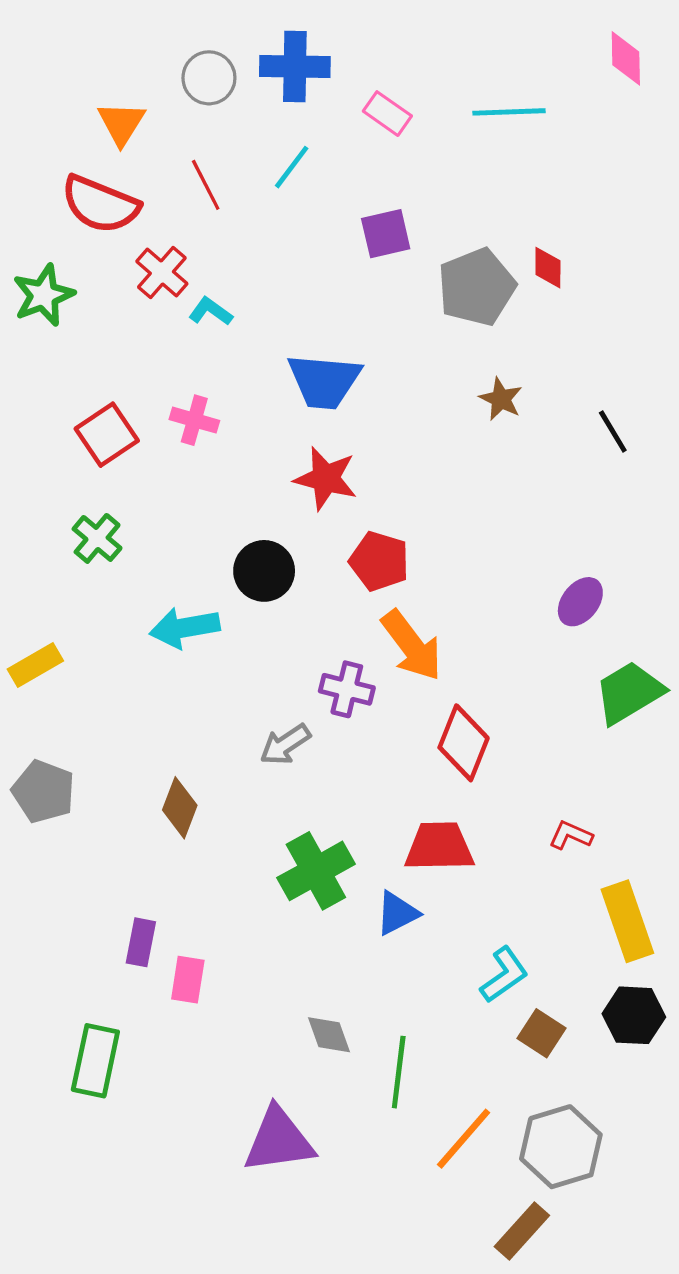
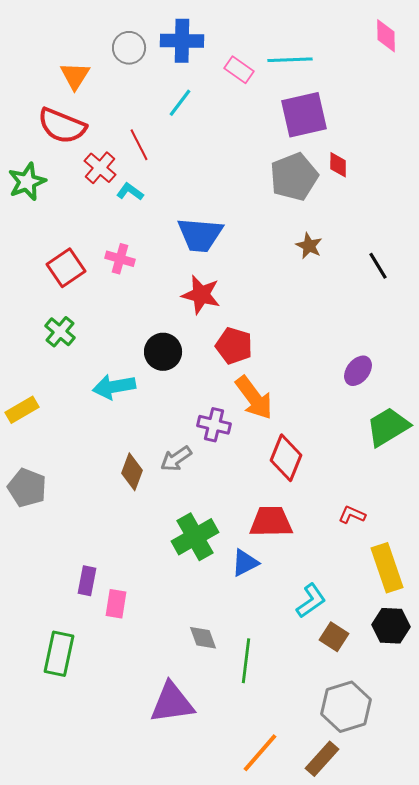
cyan line: (509, 112) -> (290, 60), moved
red line: (206, 185) -> (139, 145), moved
purple square: (386, 234) -> (304, 115), moved, size x1.5
brown diamond: (180, 808) -> (132, 472), moved
orange line: (464, 1139) -> (260, 753), moved

